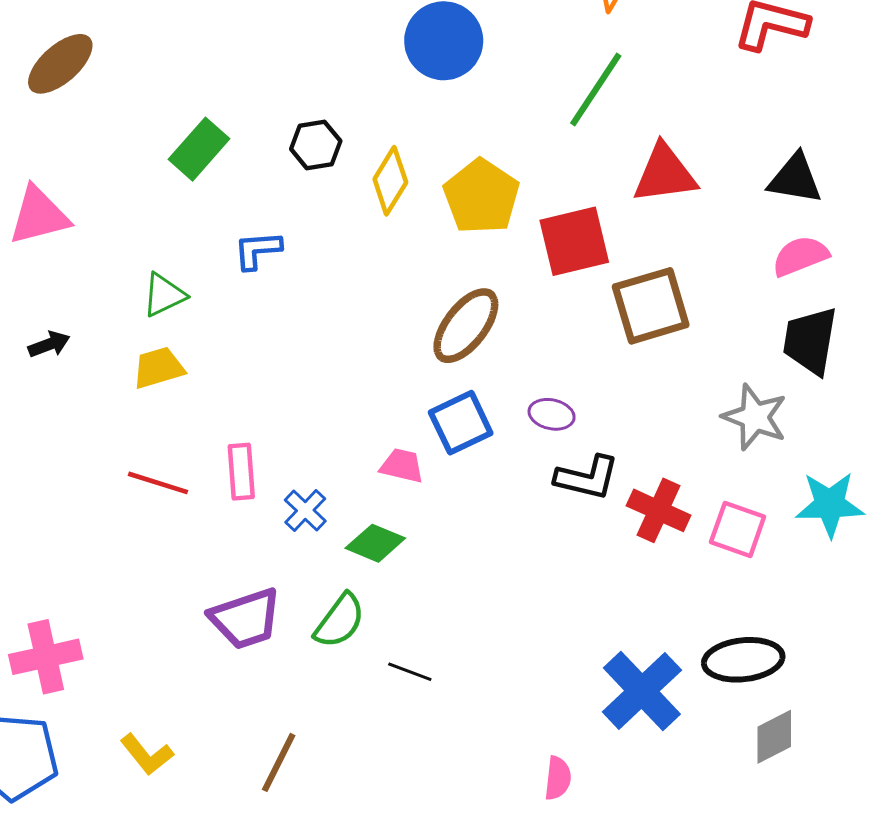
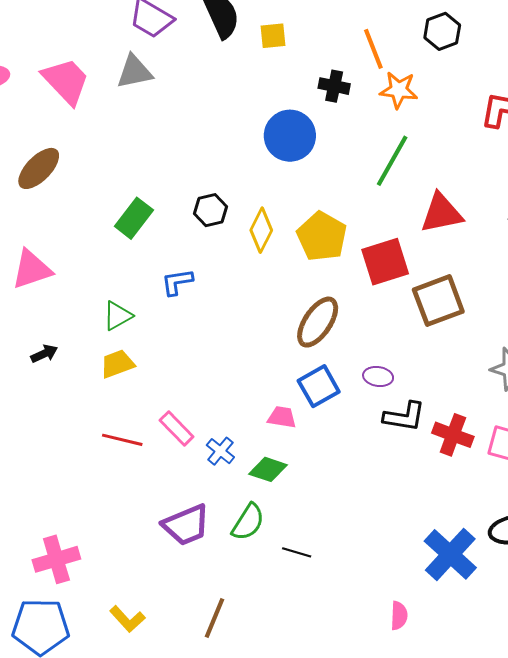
pink rectangle: (241, 472) -> (177, 428), turned -36

